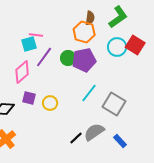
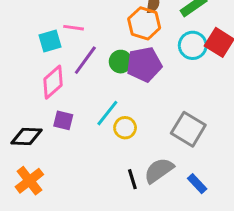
cyan square: (29, 44) -> (50, 41), moved
cyan line: (89, 93) -> (107, 113), moved
yellow circle: (50, 103) -> (125, 128), moved
black line: (76, 138) -> (132, 179), turned -64

